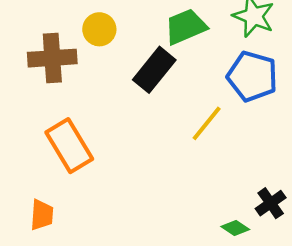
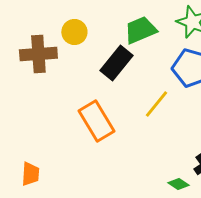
orange rectangle: (69, 146) -> (96, 121), moved

